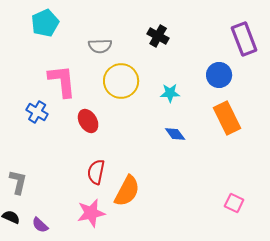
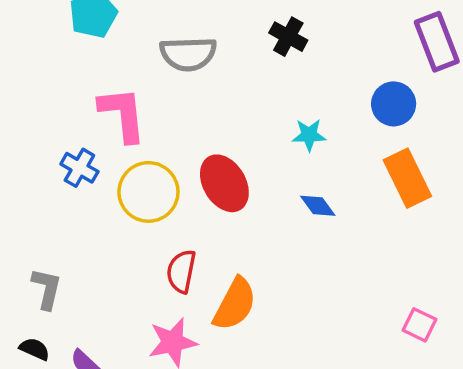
gray semicircle: (100, 46) -> (188, 54), size x1.4
yellow circle: (121, 81) -> (148, 192), moved
red ellipse: (88, 121) -> (224, 183), moved, size x1.4

